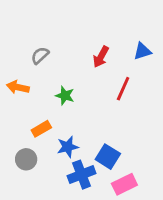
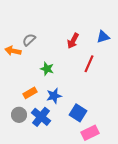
orange arrow: (18, 87) -> (13, 51), moved
blue star: (68, 147) -> (54, 96), moved
blue cross: (82, 175) -> (41, 117), moved, turned -30

